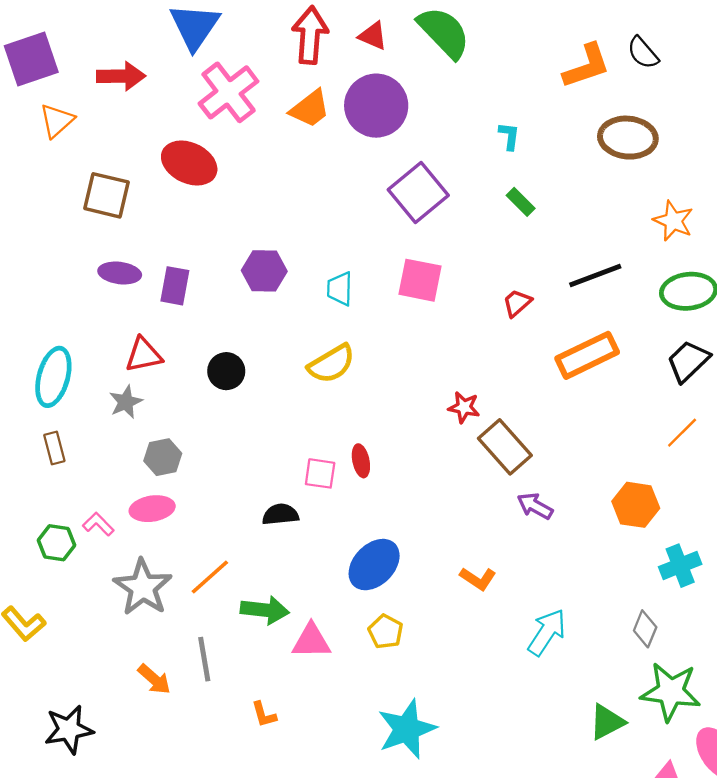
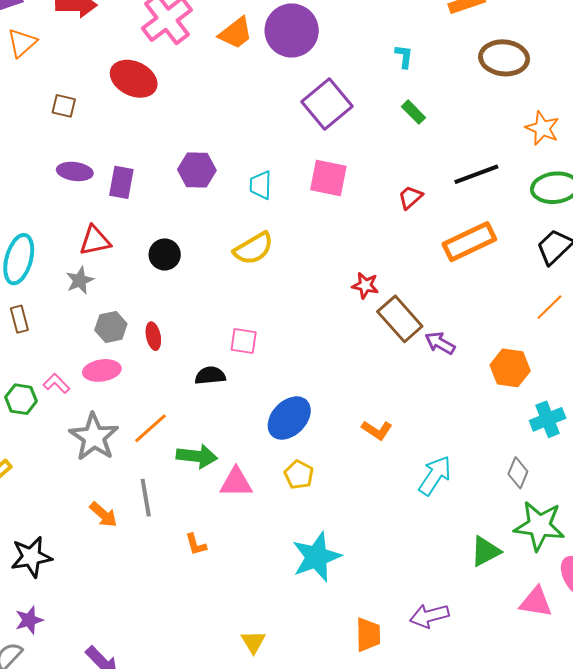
brown square: (107, 195) -> (64, 106), size x0.6
red ellipse: (361, 461) -> (153, 336), moved
purple arrow: (535, 506) -> (440, 343), moved

